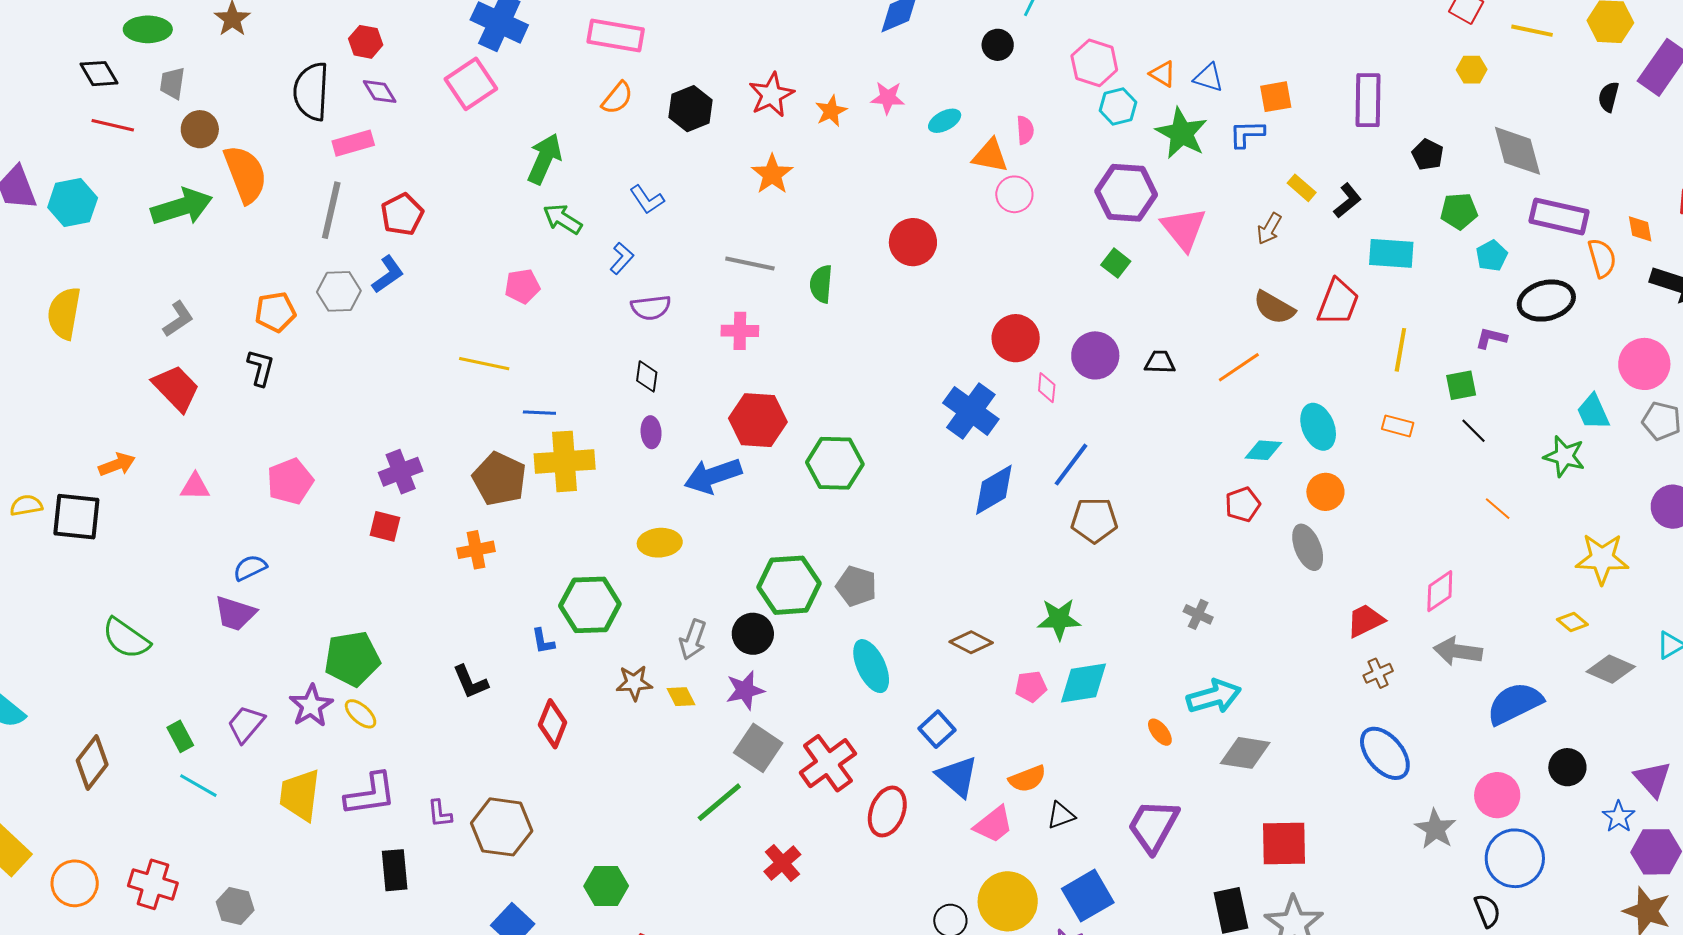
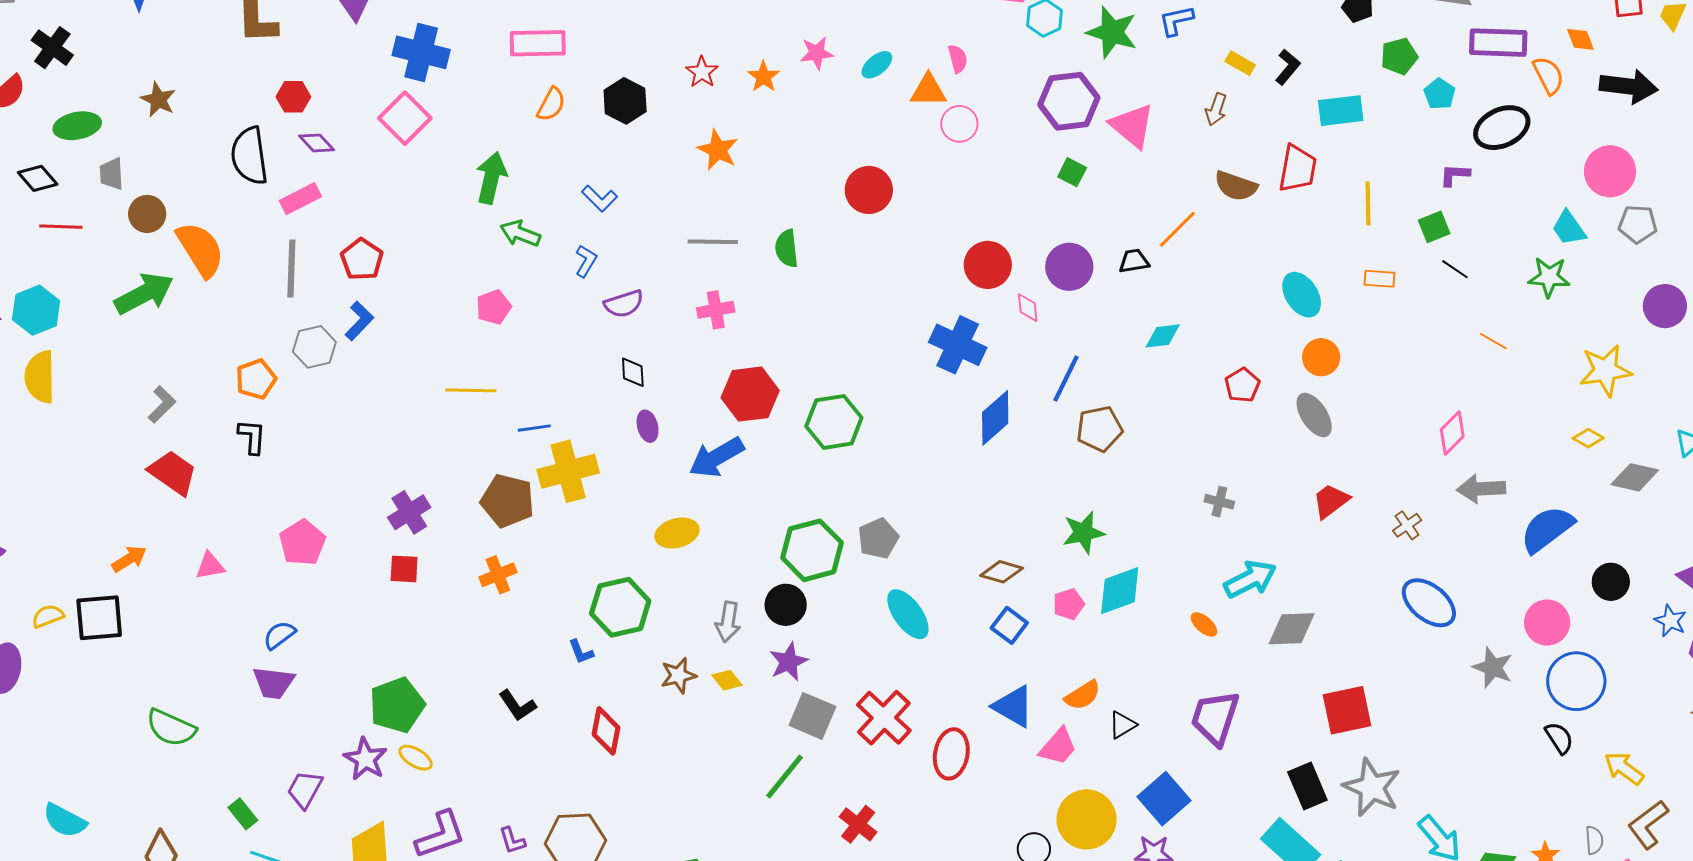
red star: (771, 95) -> (702, 72), size x0.7
yellow semicircle: (64, 313) -> (40, 377), moved
orange line: (1239, 367) -> (1177, 229), moved
cyan diamond: (1263, 450) -> (1163, 336), moved
gray pentagon: (856, 586) -> (878, 538), turned -30
red trapezoid: (1365, 621) -> (1331, 501), moved
blue square: (937, 729) -> (1009, 625), moved

